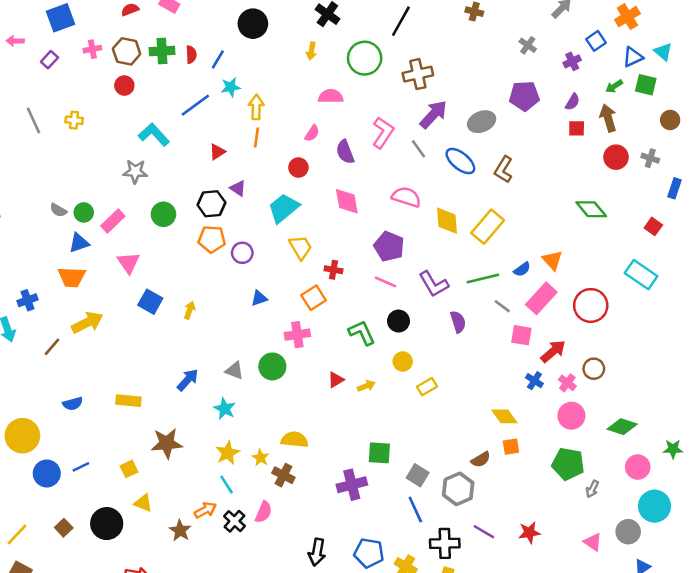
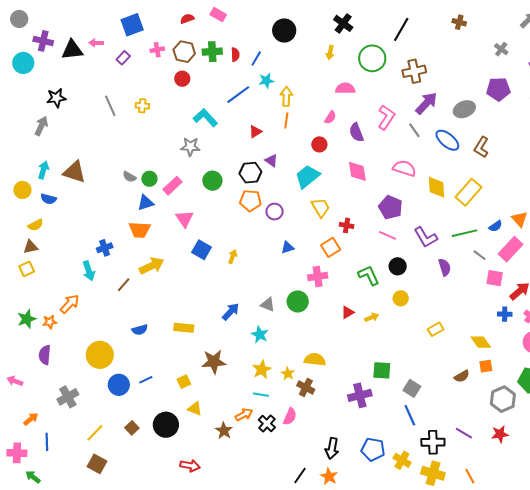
blue cross: (534, 381) -> (505, 314), turned -32
yellow rectangle: (427, 387) -> (436, 329), moved
cyan line: (227, 485) -> (261, 395), turned -49
gray hexagon: (458, 489) -> (503, 399), moved

